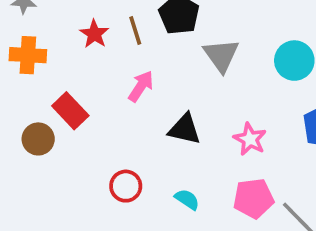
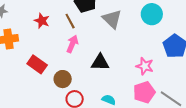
brown line: (135, 30) -> (70, 21), moved
brown circle: (38, 139) -> (63, 79), moved
pink star: (250, 139) -> (145, 66), moved

